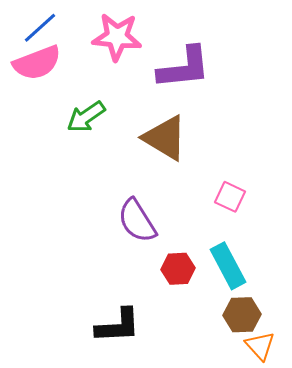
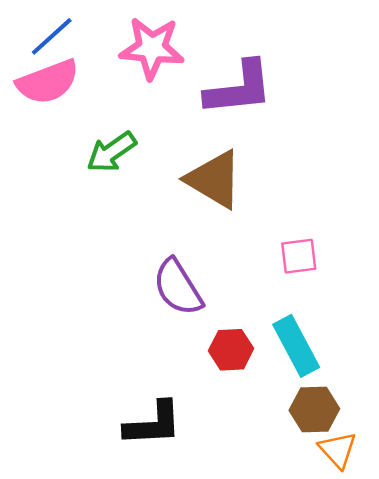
pink square: (230, 197) -> (299, 256), turned -32

